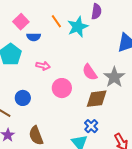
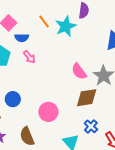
pink arrow: (43, 66) -> (29, 57), moved, turned 40
pink circle: (62, 88) -> (48, 112), moved
blue cross: (91, 126) -> (91, 126), moved

